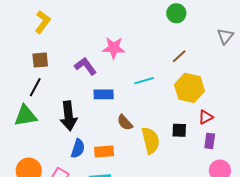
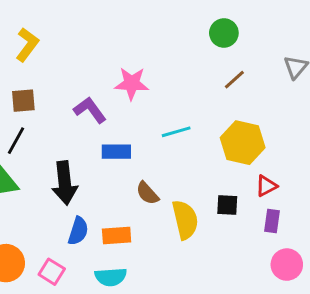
brown line: (179, 56) -> (234, 80), moved

